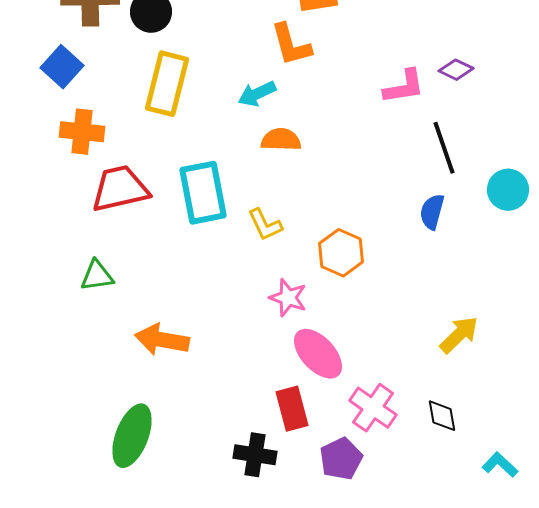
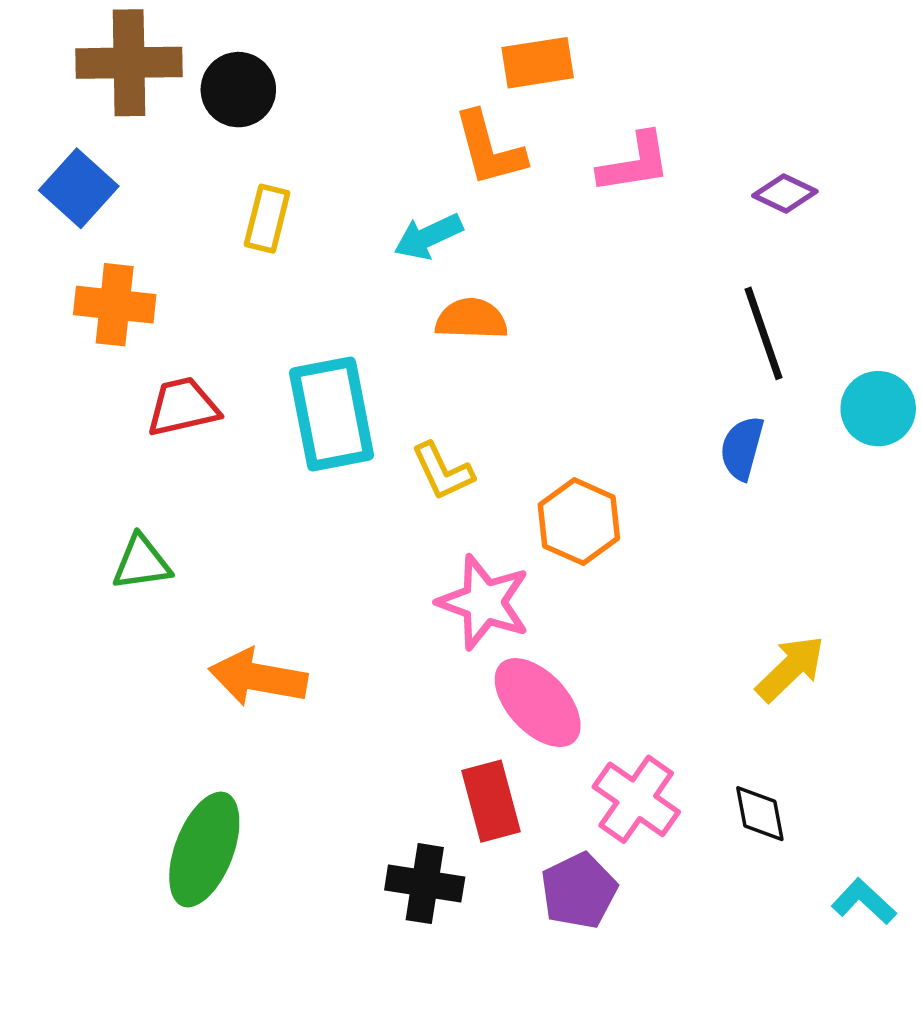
yellow rectangle: (167, 84) -> (267, 219), size x0.6
pink L-shape: (404, 87) -> (634, 163), moved
red trapezoid: (120, 189) -> (183, 407), size x0.7
pink star: (288, 298) -> (484, 602), size x1.4

